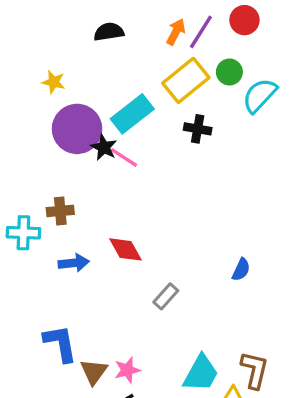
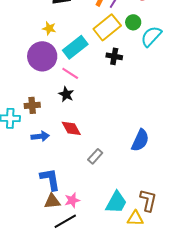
yellow star: (54, 82) -> (49, 28), moved
black star: (104, 147) -> (66, 94), moved
blue semicircle: (241, 270) -> (140, 140), size x1.6
blue L-shape: (60, 343) -> (50, 179), moved
brown triangle: (94, 372) -> (52, 201), turned 48

